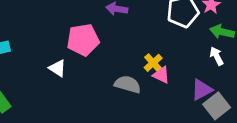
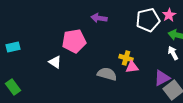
yellow cross: (153, 63) -> (126, 58), turned -32
pink triangle: (161, 75) -> (132, 67), turned -32

